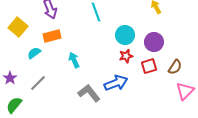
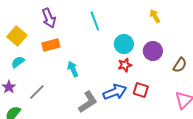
cyan semicircle: (34, 53) -> (18, 62), moved
red square: (149, 66) -> (141, 90), moved, turned 35
brown semicircle: (175, 67) -> (180, 65), moved
gray L-shape: (89, 93) -> (88, 102), turned 95

